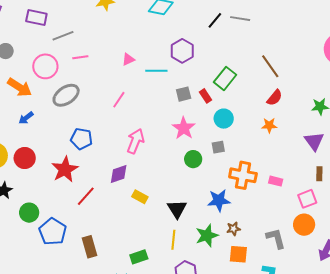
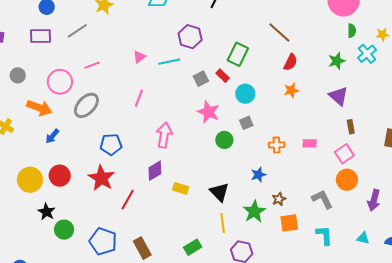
gray line: (63, 36) -> (77, 31), moved
orange cross: (243, 175) -> (277, 145), size x0.6
blue star: (219, 200) -> (258, 175), size x0.7
green circle: (29, 213) -> (64, 230), moved

